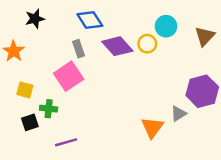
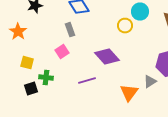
purple diamond: (117, 46) -> (107, 57), moved
pink square: (69, 76) -> (62, 52), size x0.6
purple line: (66, 142) -> (87, 81), moved

